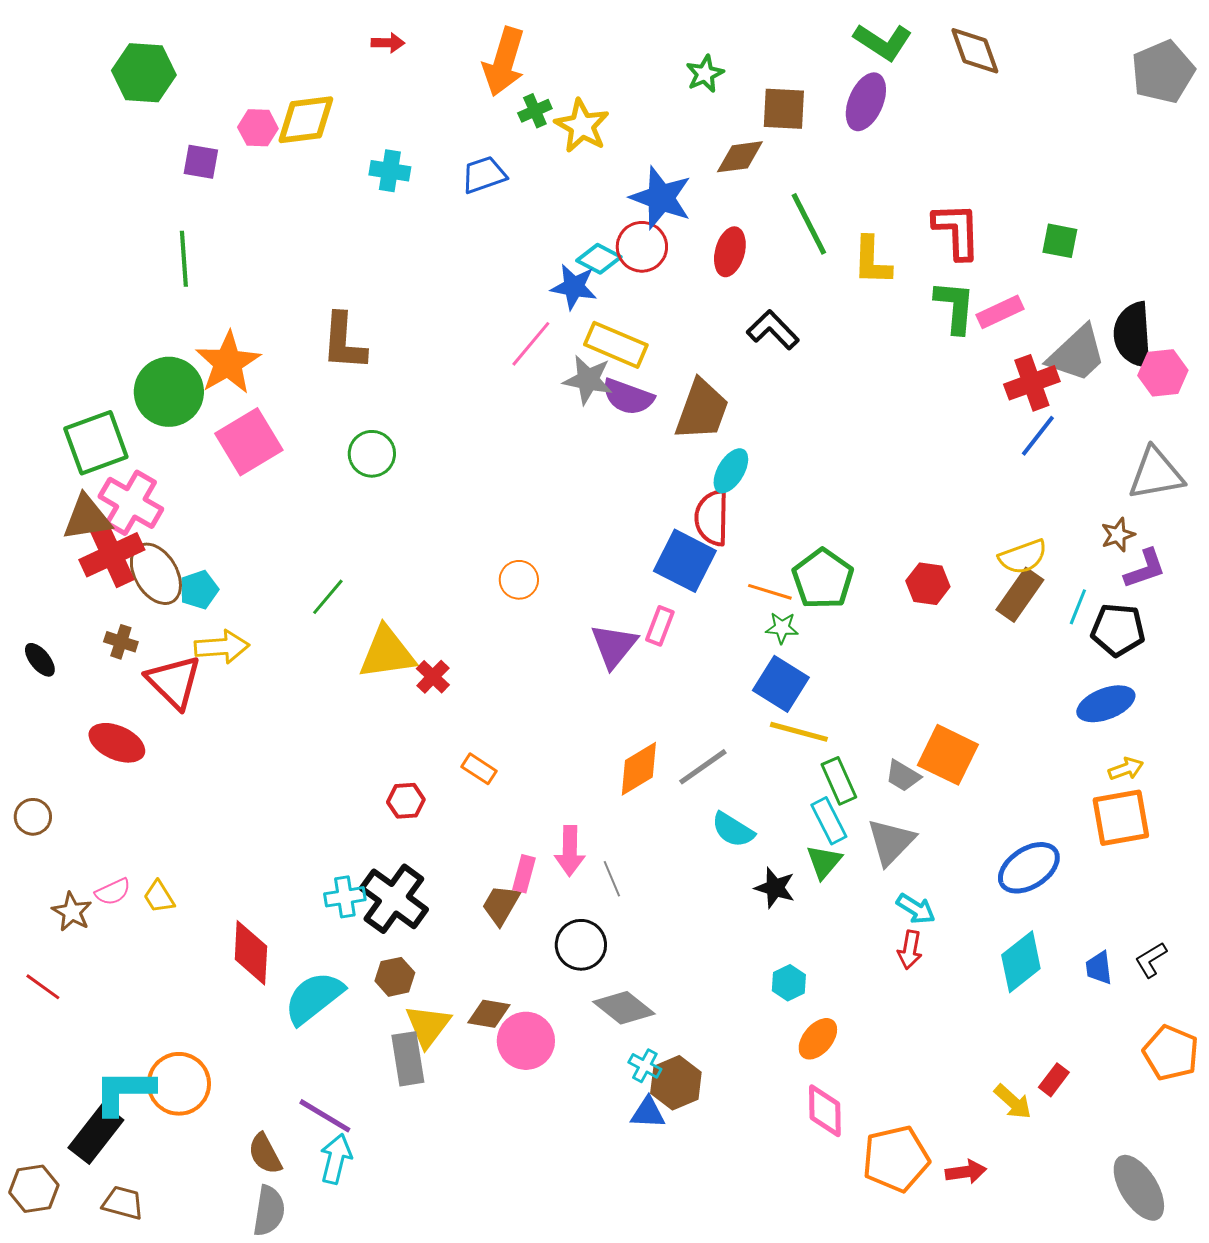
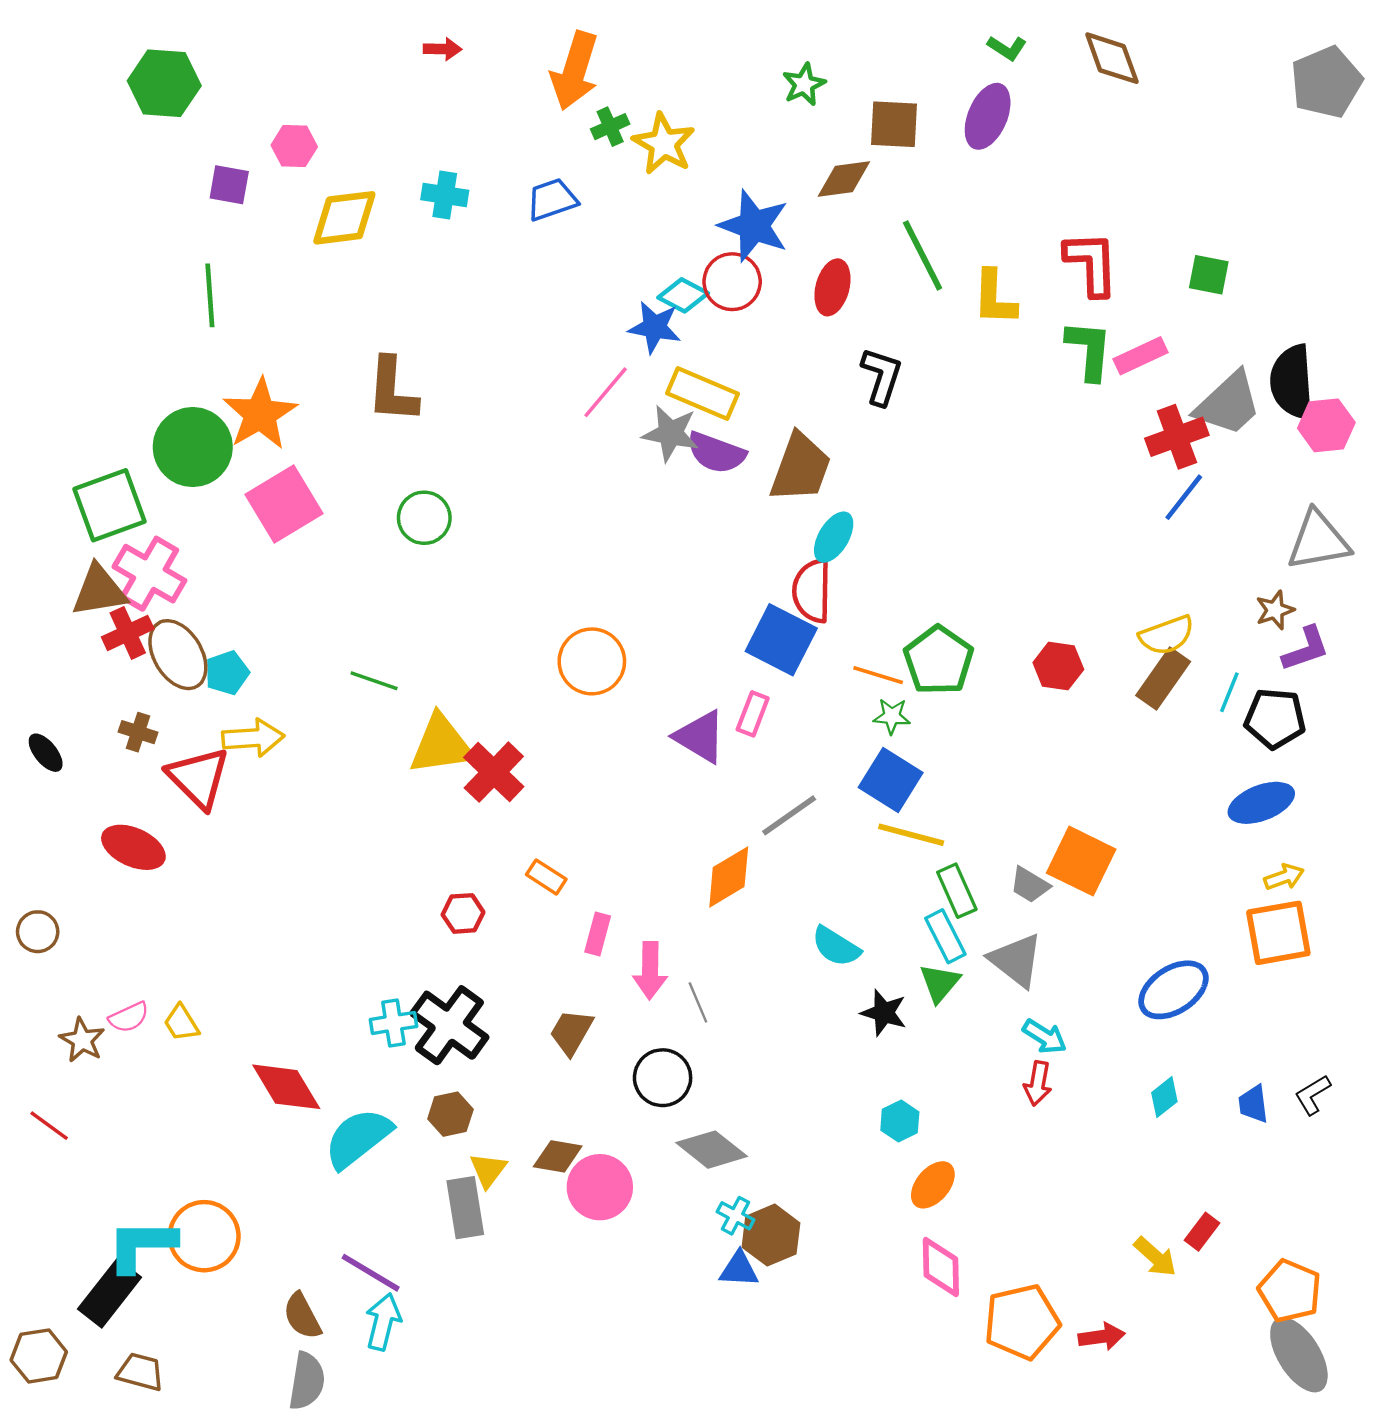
green L-shape: (883, 42) -> (1007, 48), size x0.6
yellow diamond: (306, 120) -> (344, 218), moved
black L-shape: (773, 330) -> (882, 376), turned 62
red cross: (112, 555) -> (128, 633), size x0.7
orange circle: (519, 580) -> (592, 661), size x1.5
green line: (328, 597) -> (374, 681), turned 69
purple triangle: (614, 646) -> (700, 737), turned -38
red cross: (433, 677) -> (494, 772), size x1.6
gray line: (703, 767) -> (789, 815), moved
gray triangle: (891, 842) -> (1016, 960), turned -36
pink rectangle: (524, 874) -> (598, 934), moved
red diamond: (251, 953) -> (286, 1087), turned -34
cyan diamond: (1021, 962) -> (1164, 1097), size x0.6
yellow triangle: (428, 1026) -> (488, 1170), size x0.7
orange pentagon: (1171, 1053) -> (1290, 1291), moved

